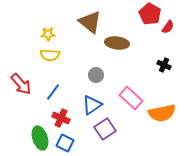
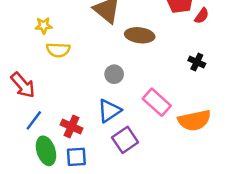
yellow star: (48, 34) -> (44, 26), moved
blue line: (53, 92) -> (34, 120), moved
blue square: (65, 143) -> (76, 157), turned -30

